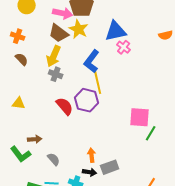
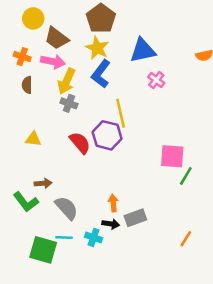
pink arrow: (63, 13) -> (53, 62), moved
brown trapezoid: (59, 33) -> (57, 38), moved
pink cross: (124, 47) -> (156, 80), moved
brown semicircle: (22, 59) -> (27, 85), turned -136
blue L-shape: (92, 61) -> (101, 74), moved
yellow triangle: (19, 103) -> (33, 139), moved
gray semicircle: (54, 159) -> (66, 208), size x1.5

